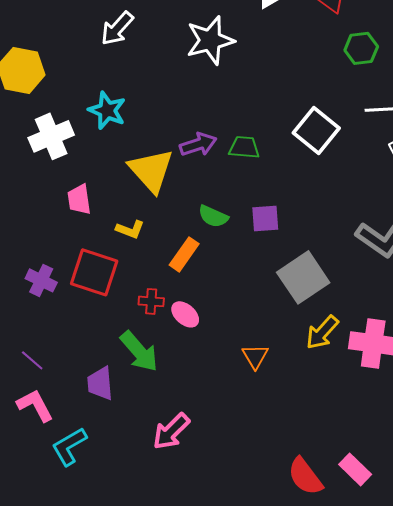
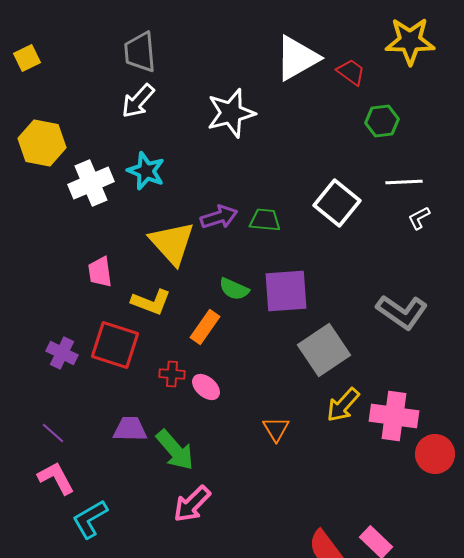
cyan star: (107, 110) -> (146, 171), moved
white cross: (51, 136) -> (91, 183), moved
purple square: (265, 218) -> (286, 291), size x1.6
yellow L-shape: (130, 229) -> (151, 302), size x1.4
green arrow: (139, 351) -> (175, 450), moved
purple trapezoid: (100, 383) -> (130, 429), moved, turned 96

